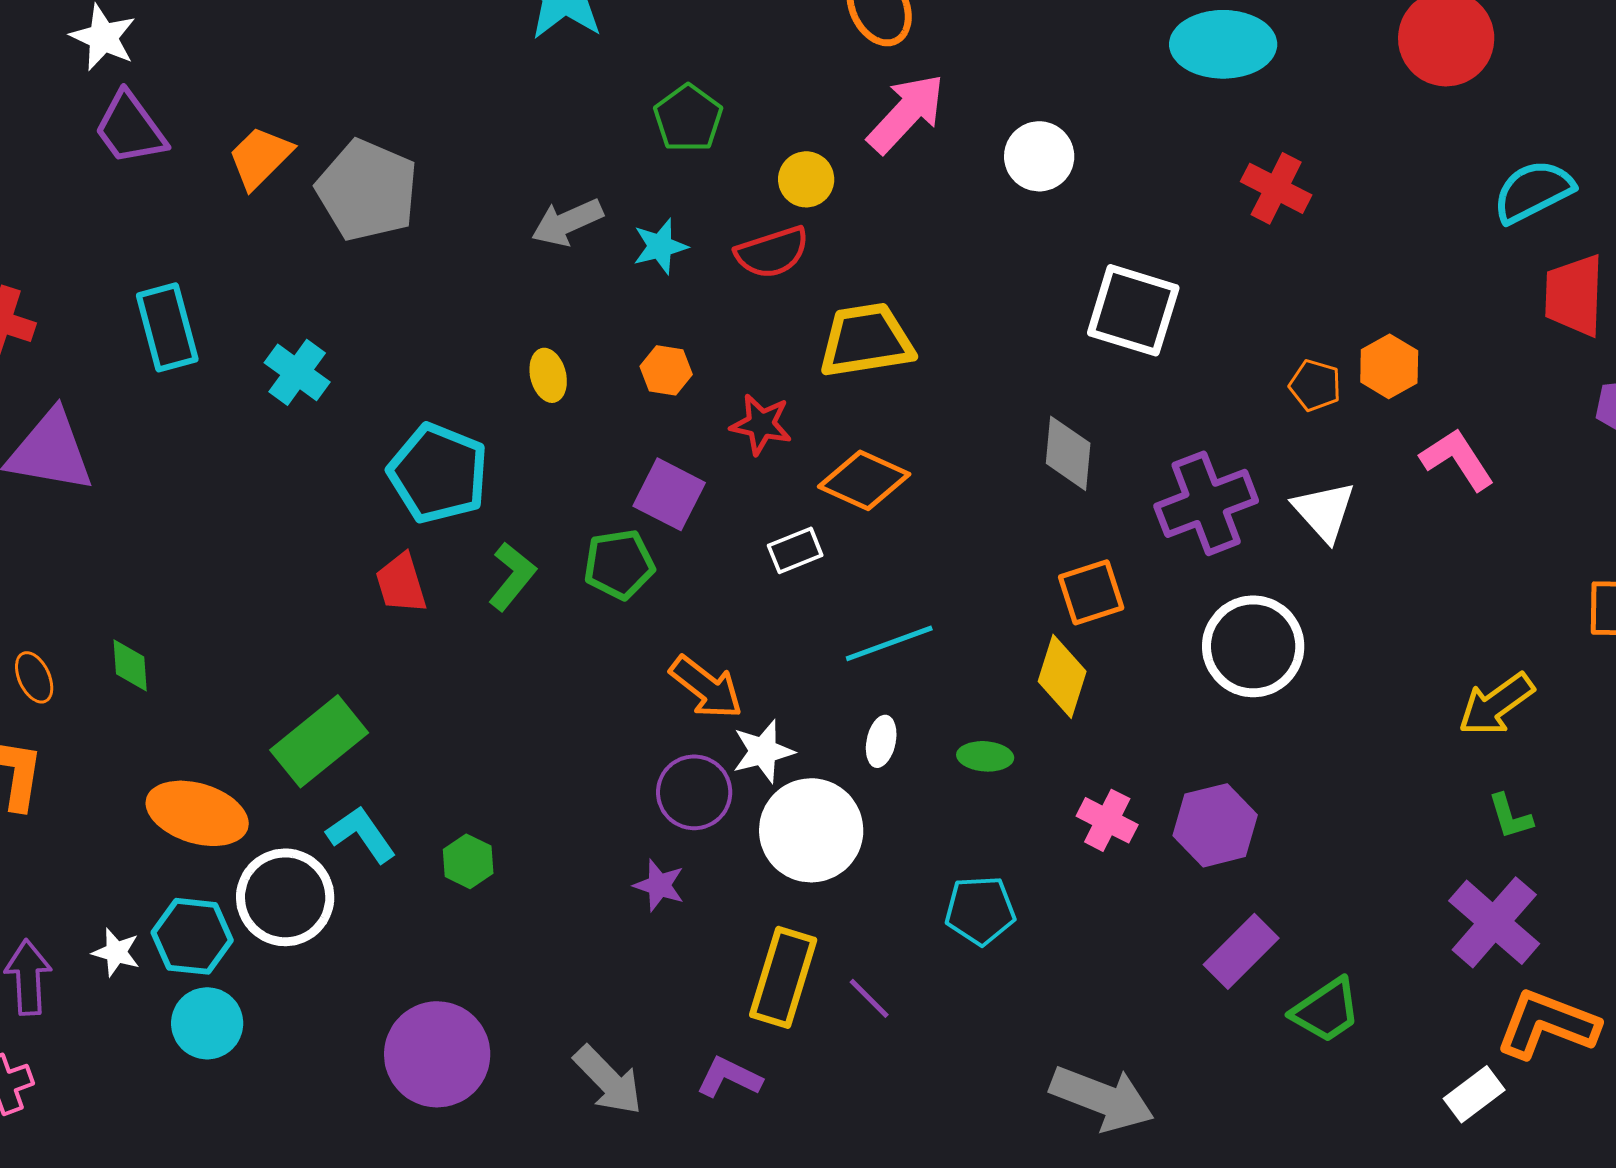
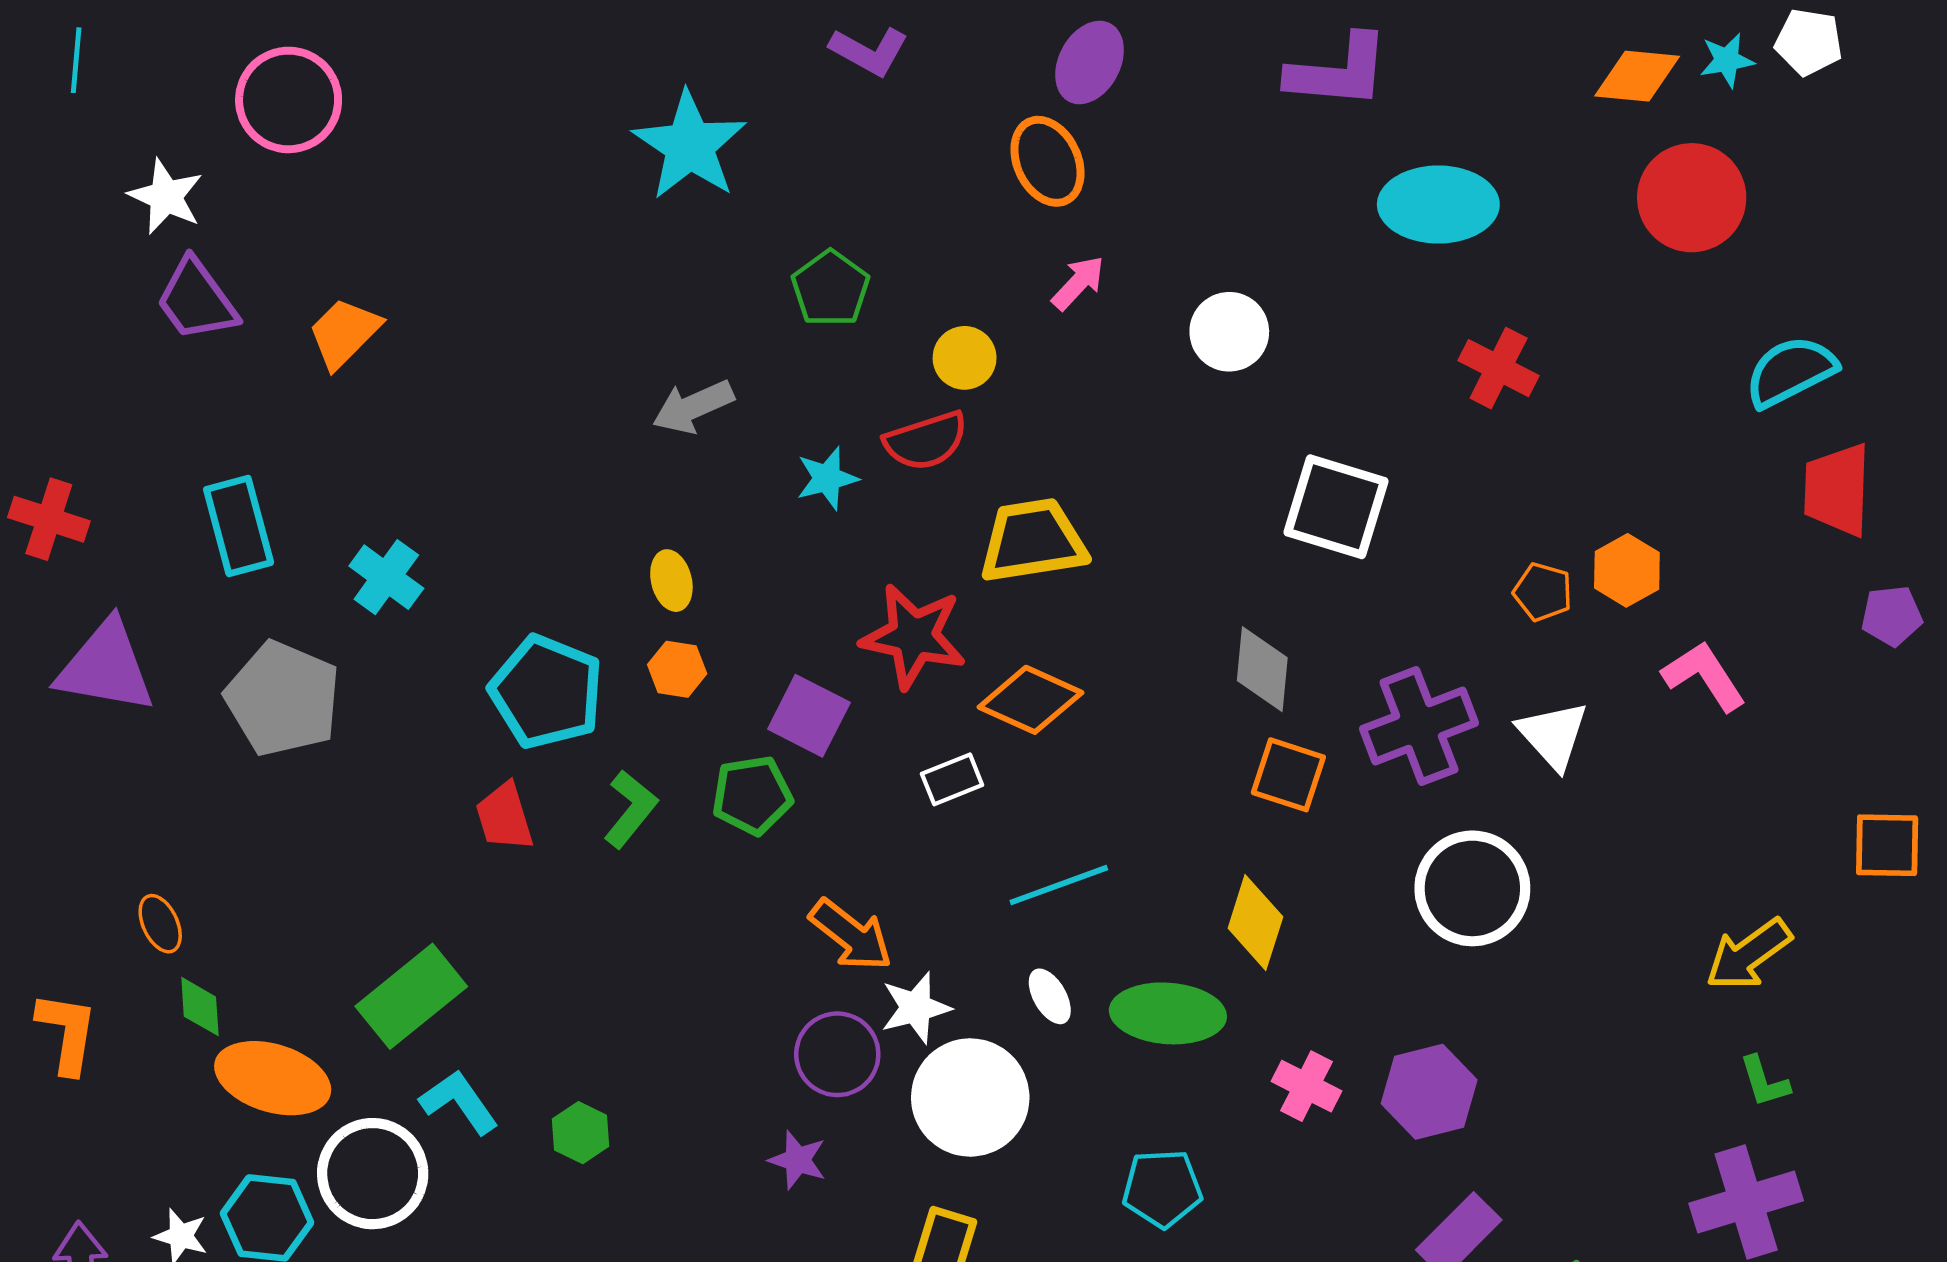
pink arrow: (906, 113) -> (1078, 283), size x0.6
gray pentagon: (367, 190) -> (283, 699), moved
cyan star: (660, 246) -> (827, 478), moved
orange hexagon: (666, 370) -> (677, 669), moved
red star: (761, 424) -> (913, 636), size x1.5
orange square: (1091, 592) -> (1288, 775), moved, turned 36
green diamond: (130, 665) -> (200, 1007), moved
orange ellipse: (34, 677) -> (160, 924), moved
white ellipse: (881, 741) -> (1050, 996), turned -42
green ellipse: (985, 756) -> (1168, 1013), size x1.8
purple cross: (1494, 922) -> (1746, 1202), turned 32

